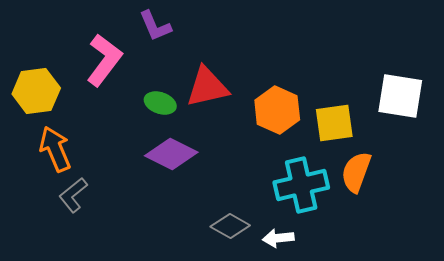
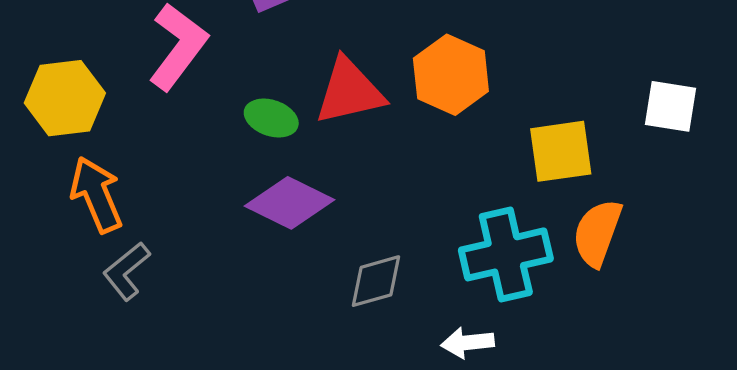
white square: (400, 96) -> (671, 106), size x0.7
orange hexagon: (277, 110) -> (451, 75), moved
gray diamond: (230, 226) -> (376, 281), moved, turned -45

